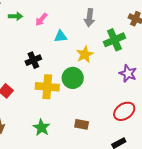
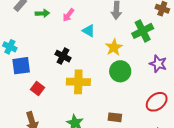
cyan triangle: (61, 36) -> (89, 31), turned 40
black cross: (33, 60) -> (63, 56), turned -35
green circle: (73, 78) -> (120, 71), moved

